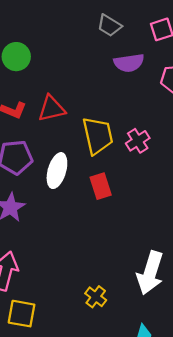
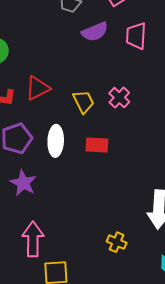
yellow trapezoid: (98, 136) -> (83, 102), size x0.7
red rectangle: (101, 186) -> (97, 145), turned -55

